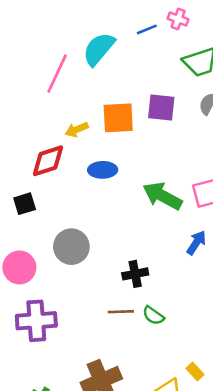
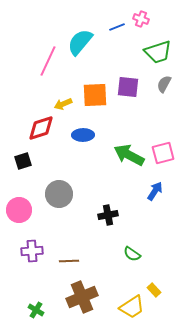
brown line: (121, 312) -> (69, 261), moved
green semicircle: (153, 316) -> (132, 254), moved
purple cross: (36, 321) -> (32, 251), size x0.7

